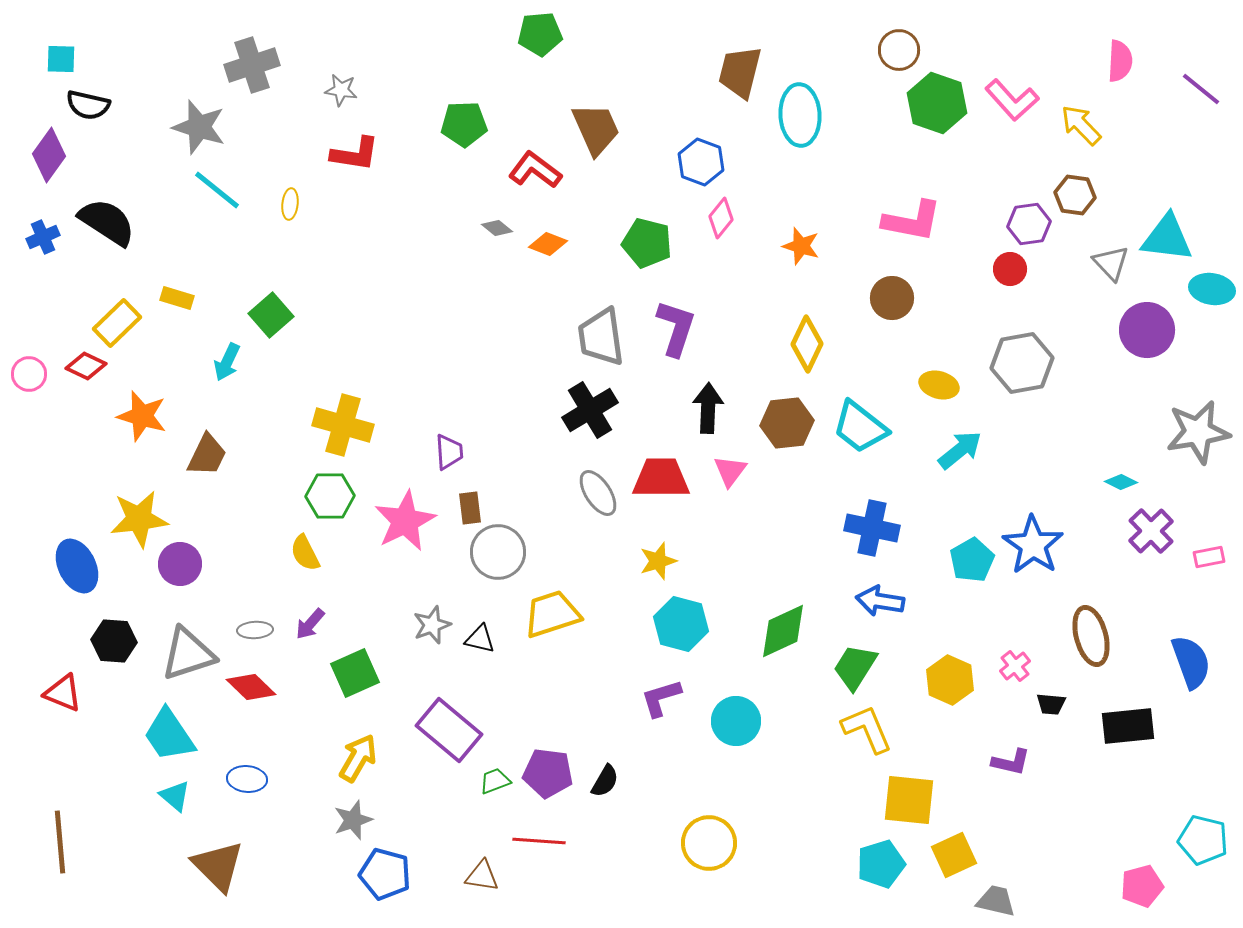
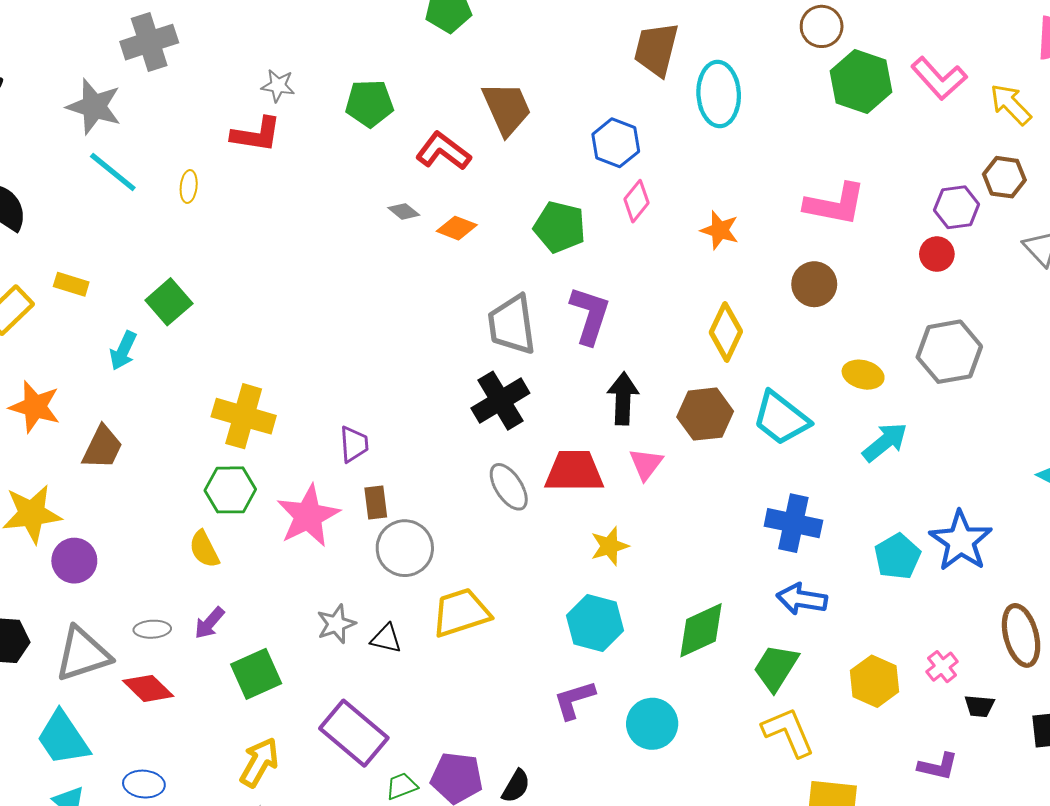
gray star: (341, 90) -> (278, 86), moved
yellow star: (658, 561) -> (610, 546), moved

